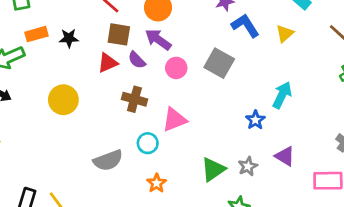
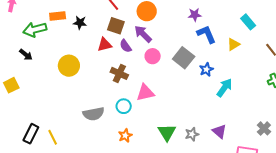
blue star: (255, 120) -> (206, 69), moved
green triangle: (213, 169) -> (167, 132), turned -36

